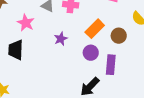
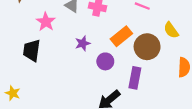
brown circle: (119, 36) -> (147, 47), size x1.5
purple circle: (91, 53) -> (105, 61), moved

